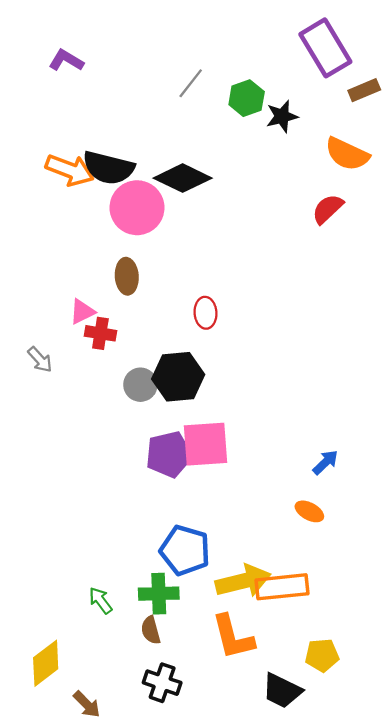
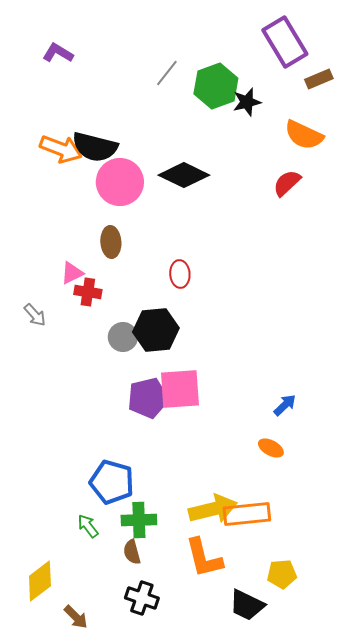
green hexagon: (247, 98) -> (216, 86), size x1.4
black diamond: (183, 178) -> (184, 175), moved
blue pentagon: (185, 550) -> (112, 482), moved

